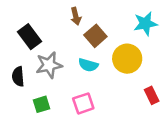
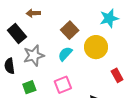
brown arrow: (76, 16) -> (33, 13), moved, turned 104
cyan semicircle: (88, 65) -> (65, 54), turned 119

